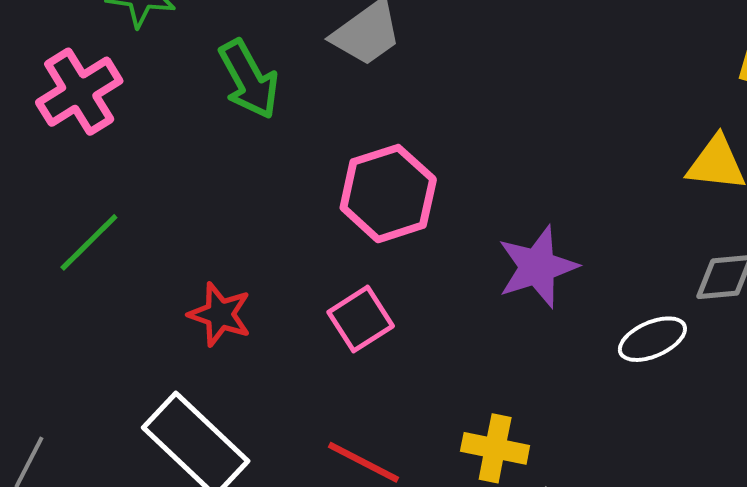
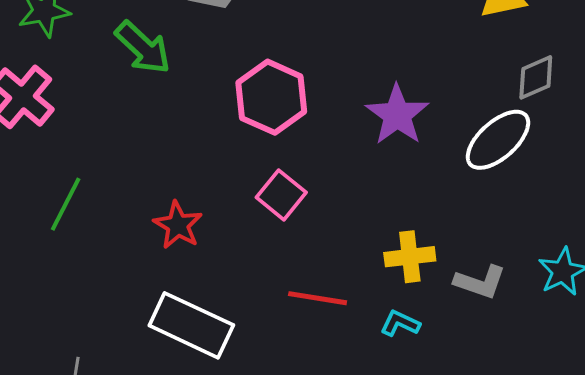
red star: (220, 314) -> (178, 225), turned 30
white ellipse: (652, 339) -> (498, 140), size x1.4

